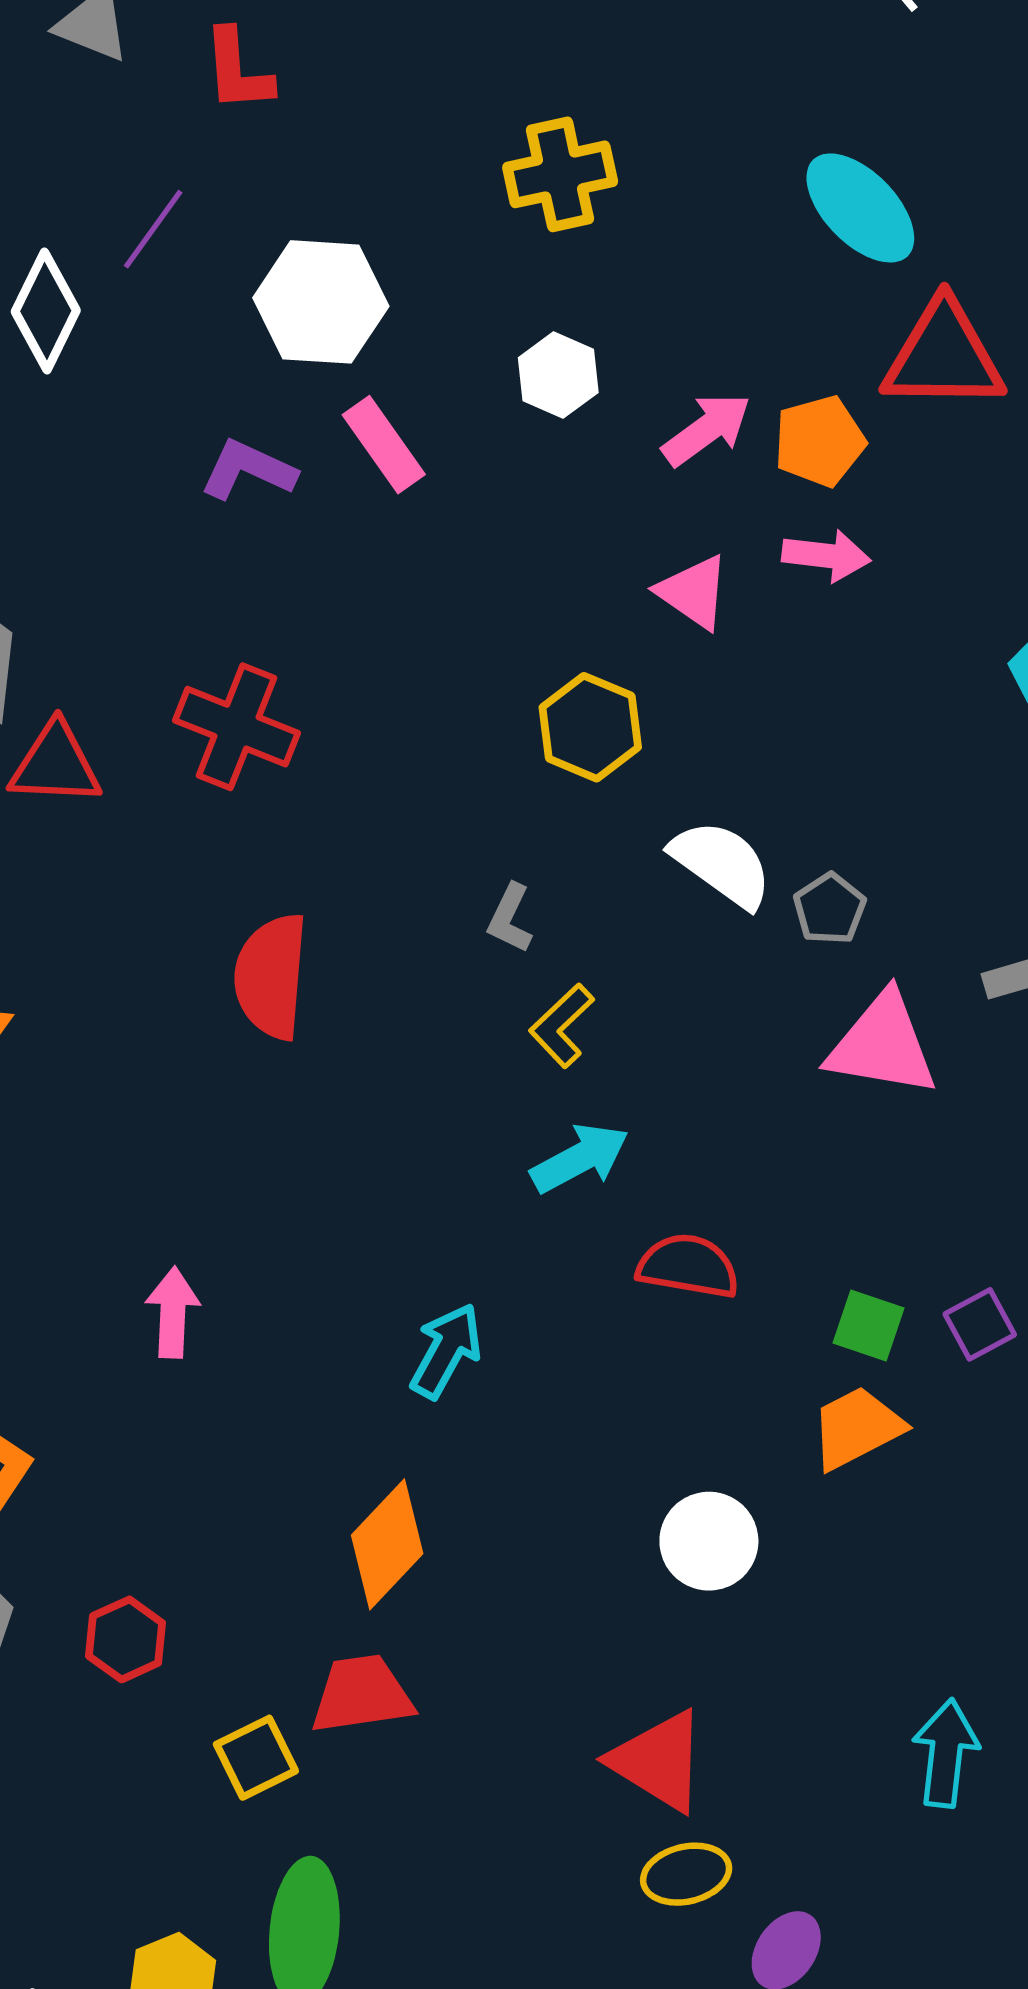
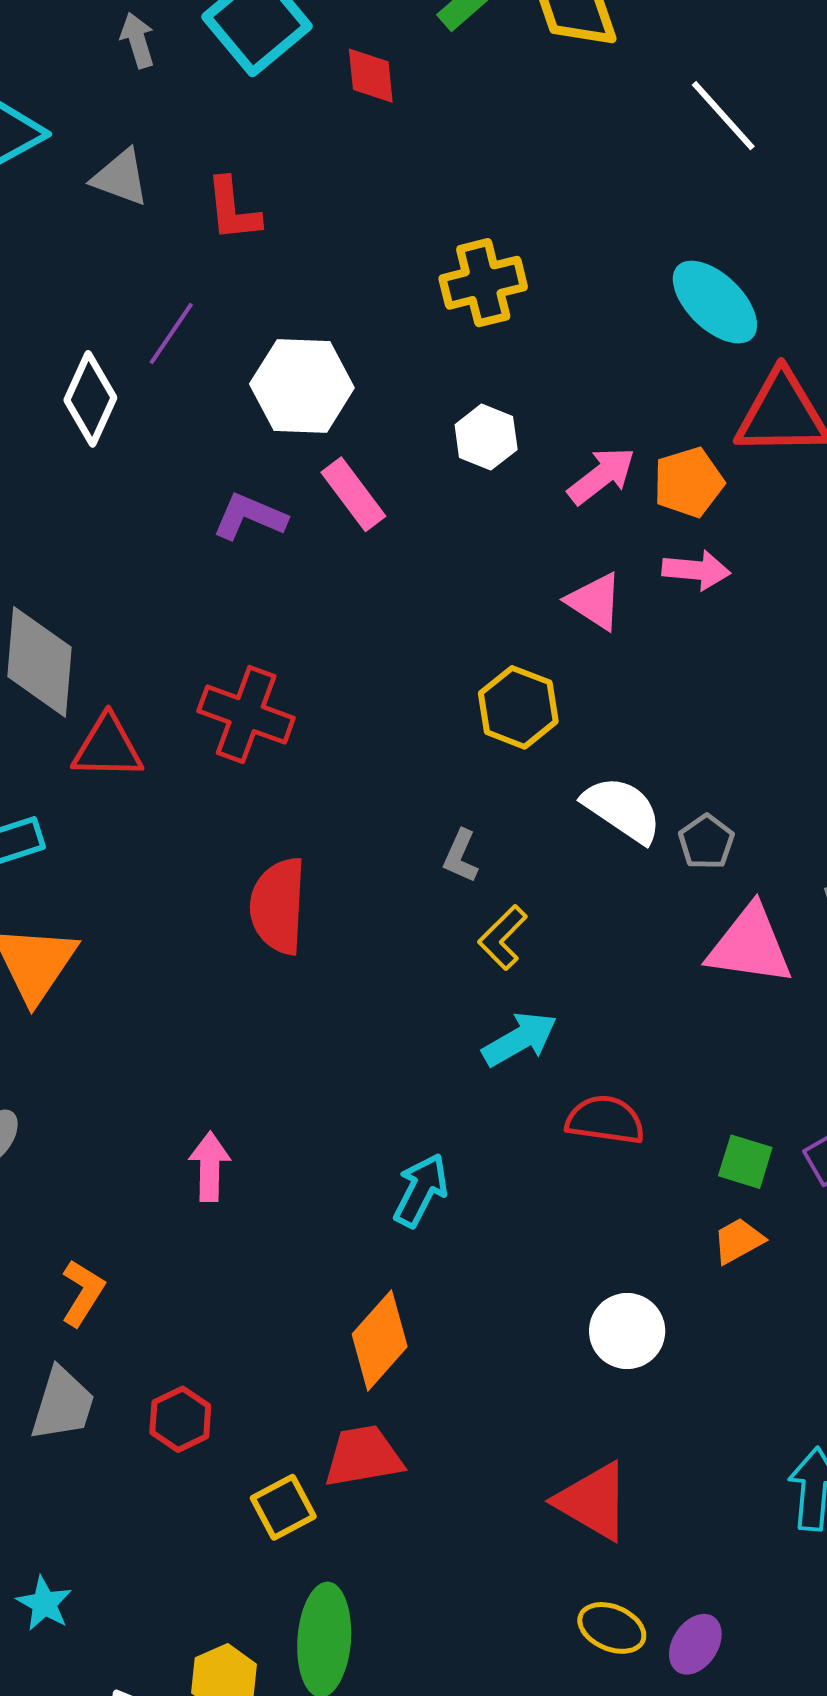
orange trapezoid: (857, 1428) -> (738, 1241), size x0.7
yellow ellipse: (686, 1874) -> (612, 1628), moved, turned 38

